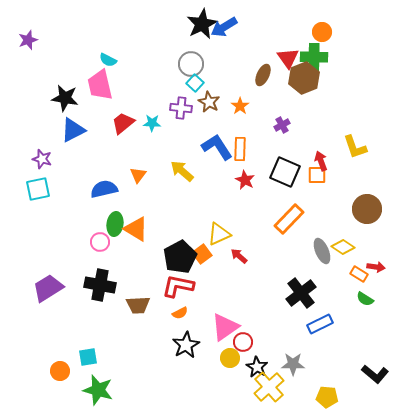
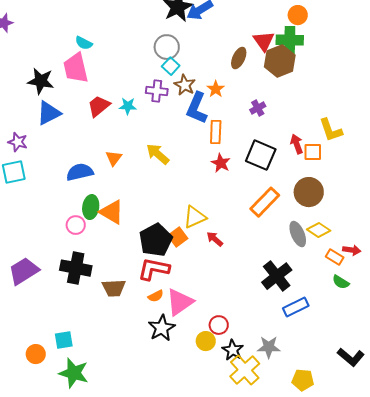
blue L-shape: (217, 147) -> (197, 108), moved, turned -124
orange square: (317, 175) -> (313, 152), moved
brown circle: (367, 209) -> (309, 192), moved
pink triangle: (225, 327) -> (180, 302), moved

